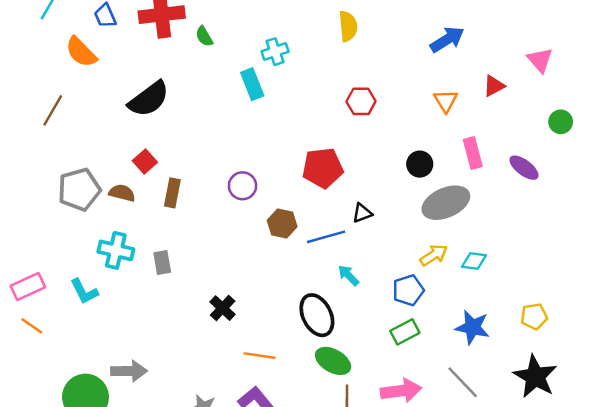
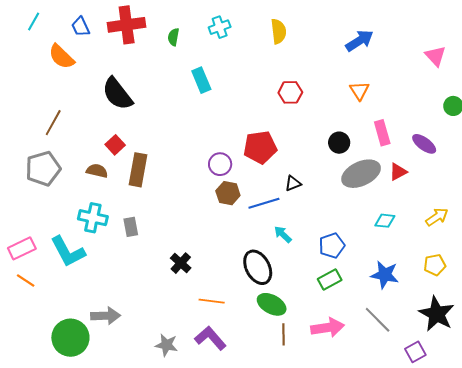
green semicircle: (204, 36) -> (174, 37), moved, turned 42
cyan cross: (275, 52) -> (220, 27), moved
red triangle: (494, 86) -> (398, 172), moved
black semicircle: (149, 99) -> (117, 94), turned 90
brown line: (53, 110) -> (53, 123), moved
purple circle: (243, 186) -> (220, 164), moved
gray pentagon: (79, 189) -> (43, 169), moved
brown rectangle: (172, 193) -> (138, 170), size x1.4
yellow arrow: (434, 255) -> (437, 217), moved
cyan L-shape: (84, 291) -> (68, 252), size x1.5

